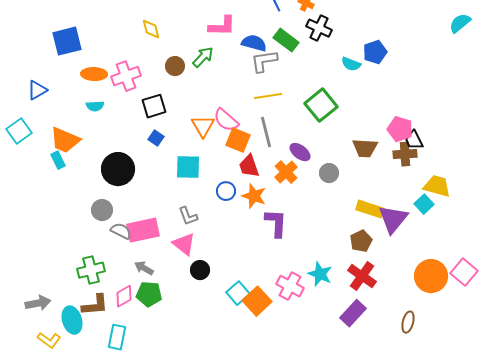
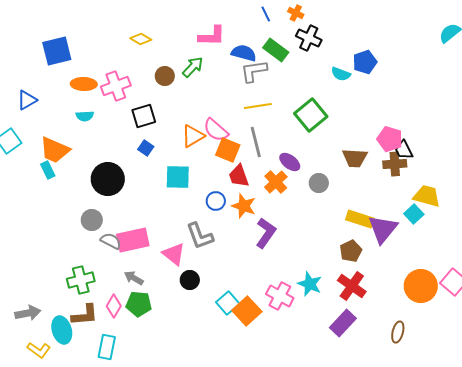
yellow diamond: (151, 29) -> (141, 39), turned -45
orange triangle: (203, 126) -> (193, 136), turned 30
gray L-shape: (188, 216) -> (200, 236), moved, size x1.4
purple L-shape: (276, 223) -> (266, 233), turned 32
pink diamond: (124, 296) -> (114, 306), turned -30

